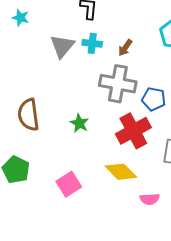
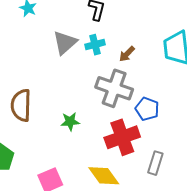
cyan cross: (92, 43) -> (95, 45), turned -30
green star: (79, 123) -> (70, 122), turned 30

